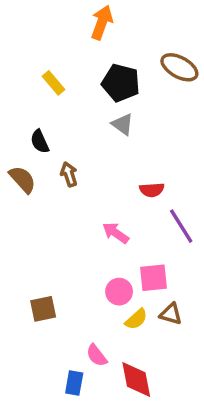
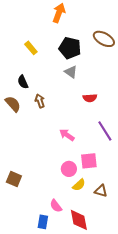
red semicircle: (152, 190) -> (90, 98), moved
brown square: (43, 309) -> (14, 179), moved, turned 35
brown triangle: (171, 314) -> (101, 191), moved

